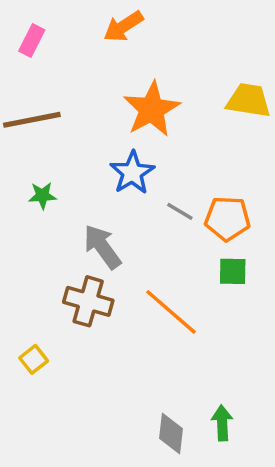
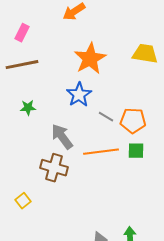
pink rectangle: (32, 41) -> (22, 33), moved
orange line: (171, 312) -> (101, 152), moved, turned -48

